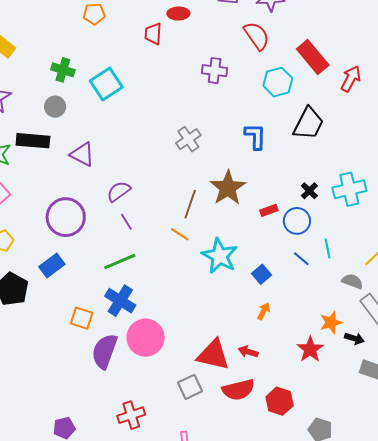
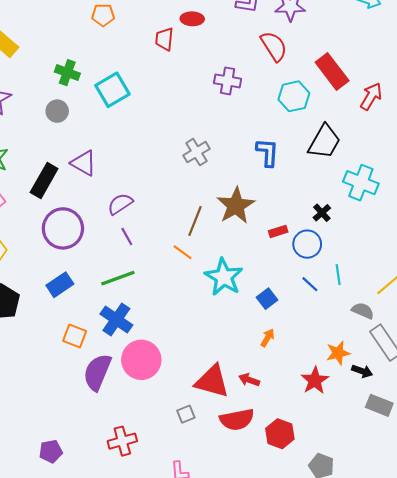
black rectangle: (33, 141) -> (44, 180), moved, turned -68
cyan cross: (349, 189) -> (361, 183), moved, turned 32
blue rectangle: (52, 265) -> (60, 285), moved
gray square: (190, 387) -> (186, 414), size x0.7

